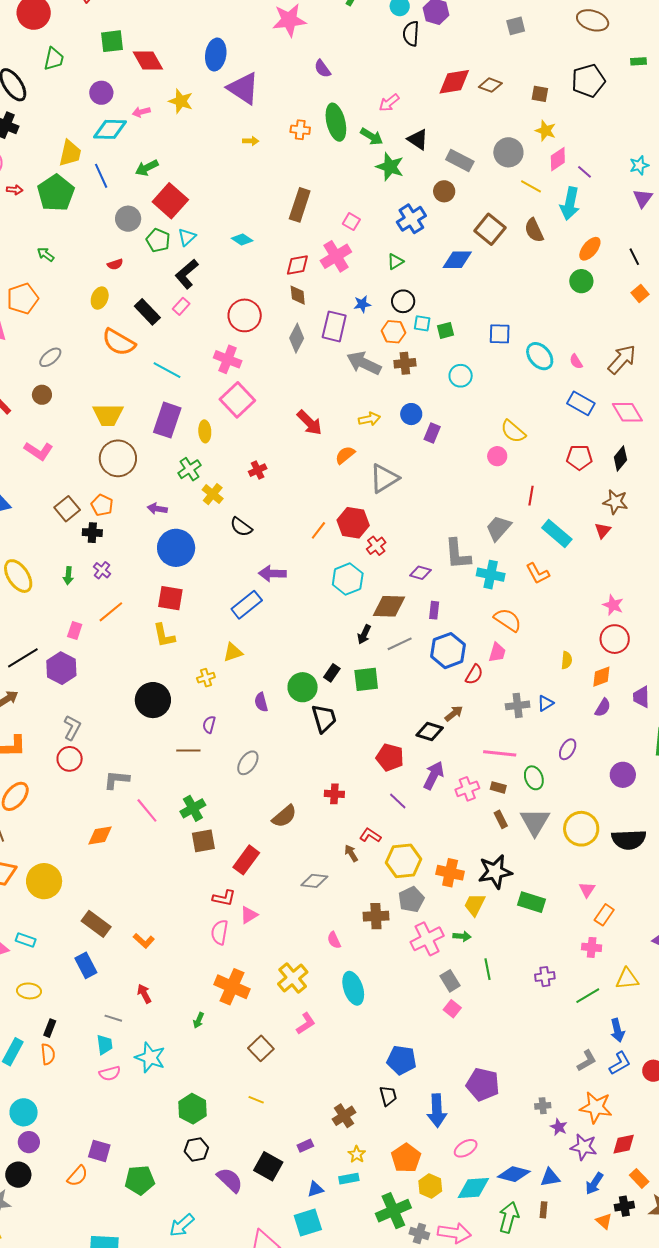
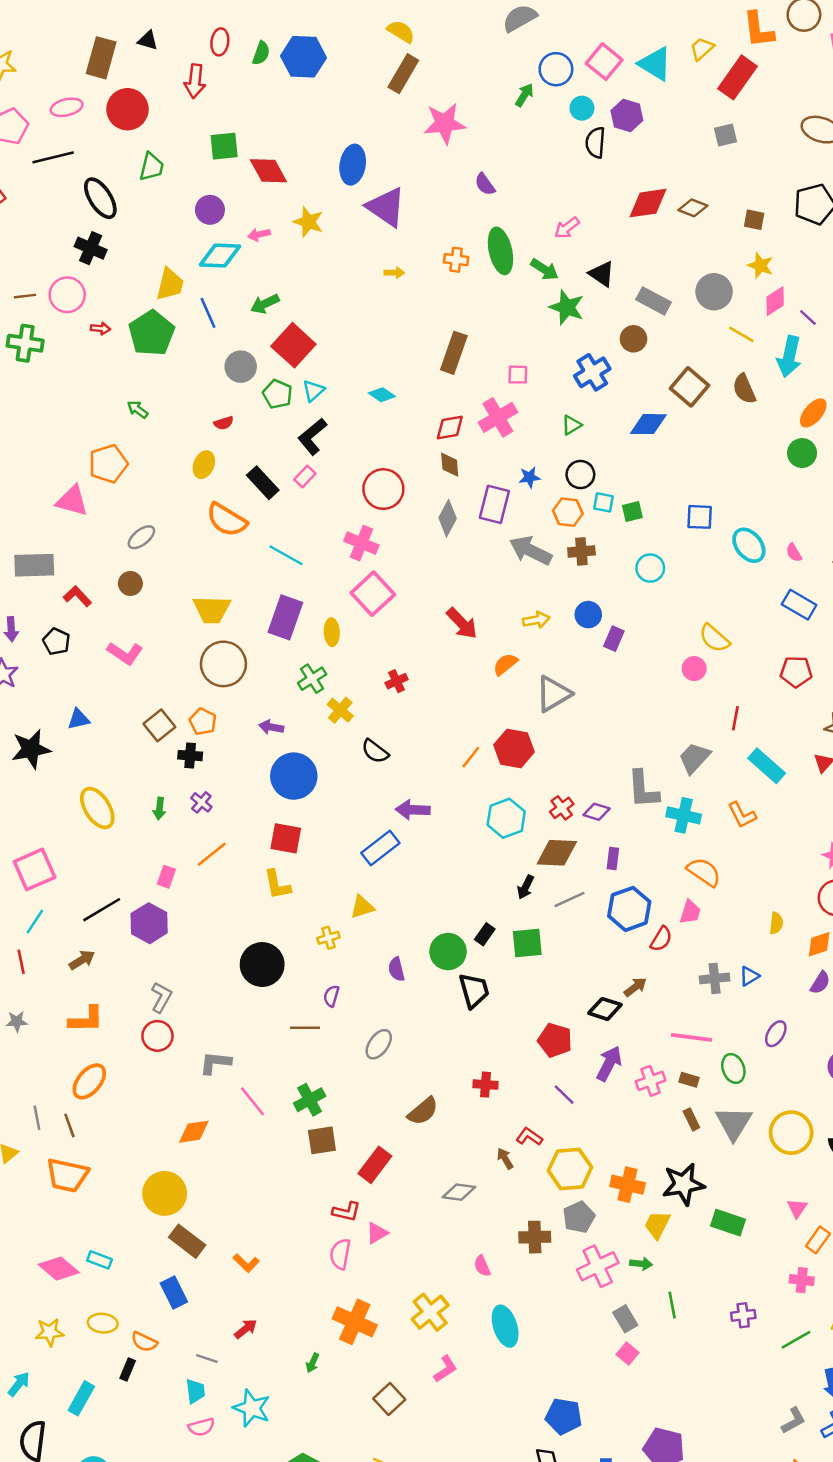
pink square: (351, 222) -> (518, 375), turned -30
red cross: (376, 546) -> (562, 808), moved
yellow circle: (44, 881) -> (165, 1193), moved
red arrow: (144, 994) -> (246, 1329), turned 78
orange semicircle: (48, 1054) -> (144, 1342), moved, turned 120

